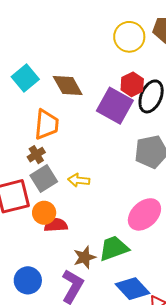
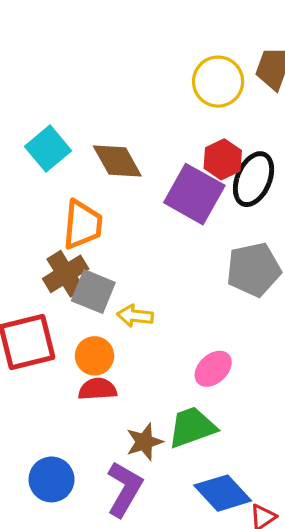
brown cross: (36, 155) -> (66, 274), size x1.5
gray square: (44, 179) -> (93, 292), moved, turned -36
orange circle: (44, 213) -> (95, 356), moved
pink ellipse: (144, 214) -> (213, 369), moved, size x0.7

